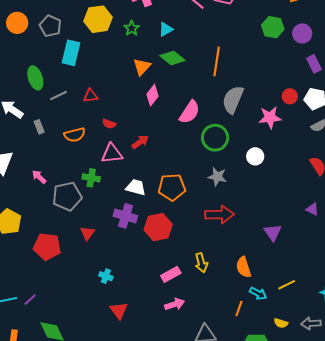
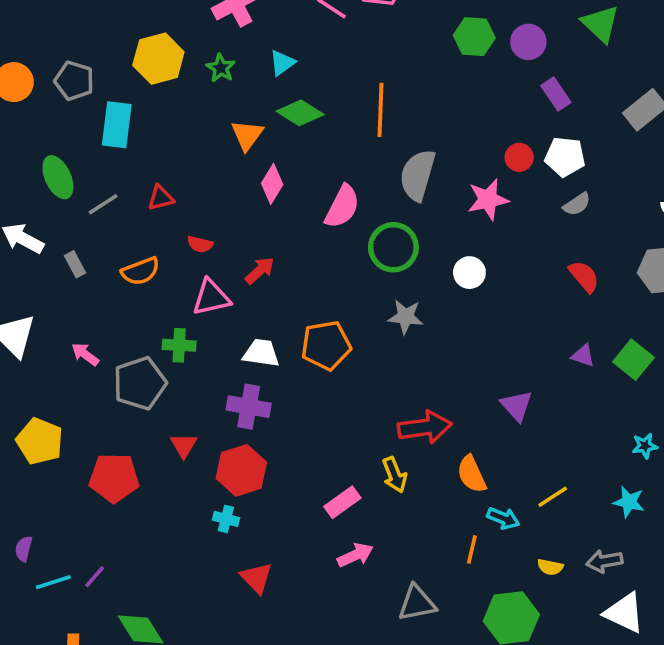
red arrow: (219, 215) -> (425, 427), moved
red hexagon: (158, 227) -> (241, 470), moved

